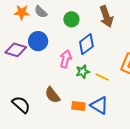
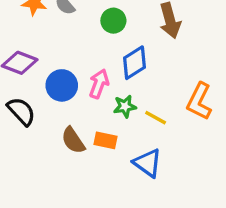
blue circle: (38, 41) -> (62, 85), moved
black semicircle: (21, 105) -> (21, 111), moved
orange rectangle: (78, 106) -> (106, 140), moved

